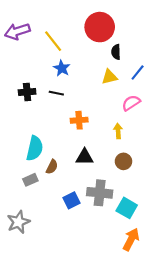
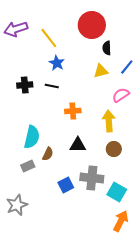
yellow arrow: (118, 131) -> (109, 121), size x1.5

